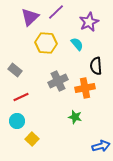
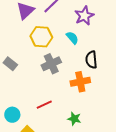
gray cross: (58, 81) -> (51, 64), moved
red line: (21, 97) -> (44, 105), moved
green star: (75, 117) -> (74, 119), moved

